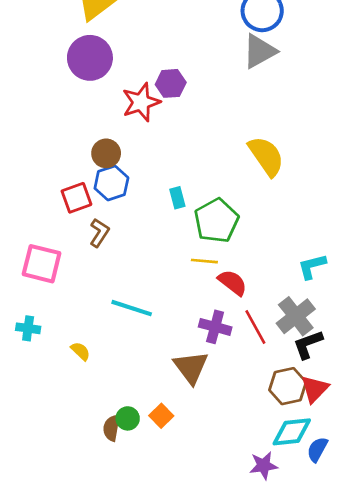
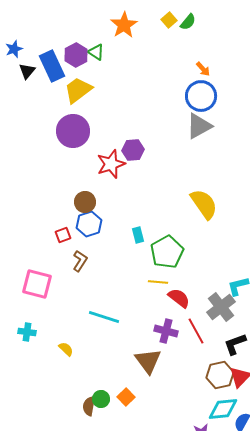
red square: (76, 198) -> (63, 235), size x0.7
gray cross: (296, 316) -> (221, 307), moved

